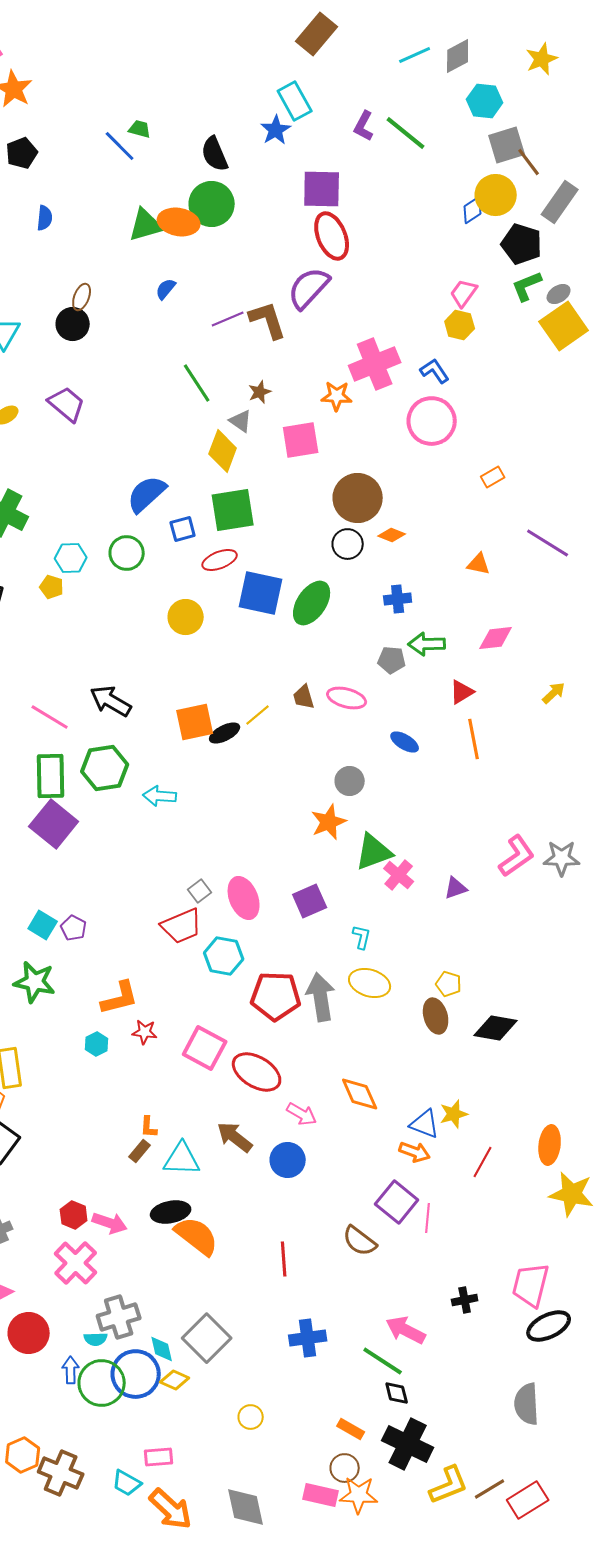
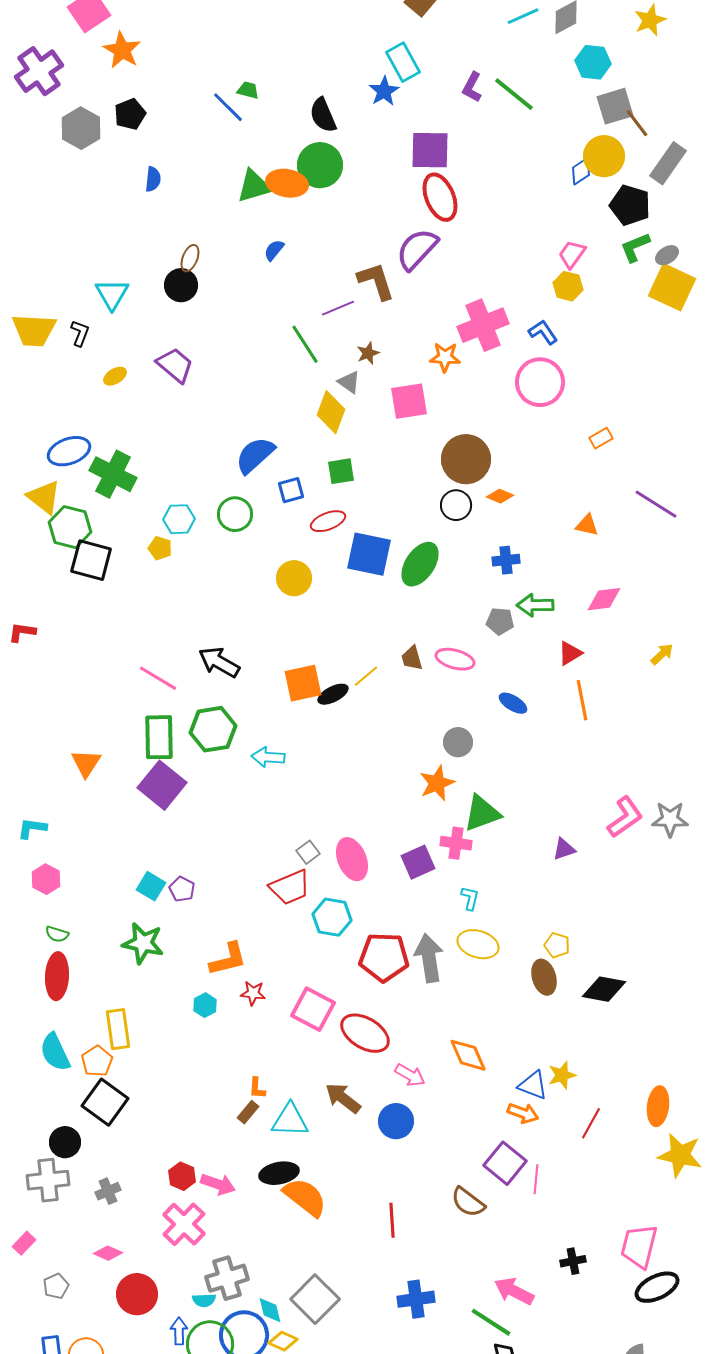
purple line: (228, 319) -> (338, 308), moved
yellow square: (564, 326) -> (672, 287), turned -30
green square: (233, 510) -> (341, 471), size x0.6
pink cross: (399, 875) -> (456, 843), moved, turned -32

